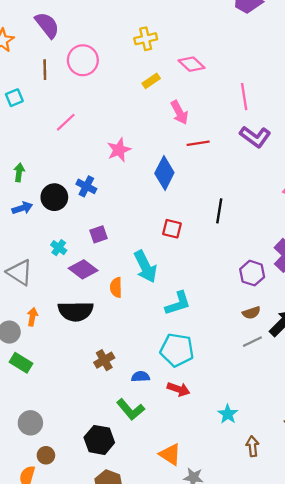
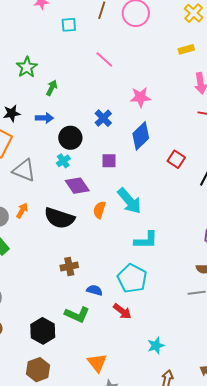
yellow cross: (146, 39) -> (194, 13), turned 36
pink line: (66, 122) -> (104, 59), turned 66
blue diamond: (164, 173) -> (141, 136), moved
black circle: (54, 197) -> (70, 138), moved
red square: (172, 229) -> (176, 159), moved
purple square: (98, 234) -> (109, 161), moved
cyan arrow: (145, 267) -> (129, 201), turned -32
gray triangle: (20, 272) -> (24, 170), turned -30
green L-shape: (131, 409) -> (77, 315), turned -45

